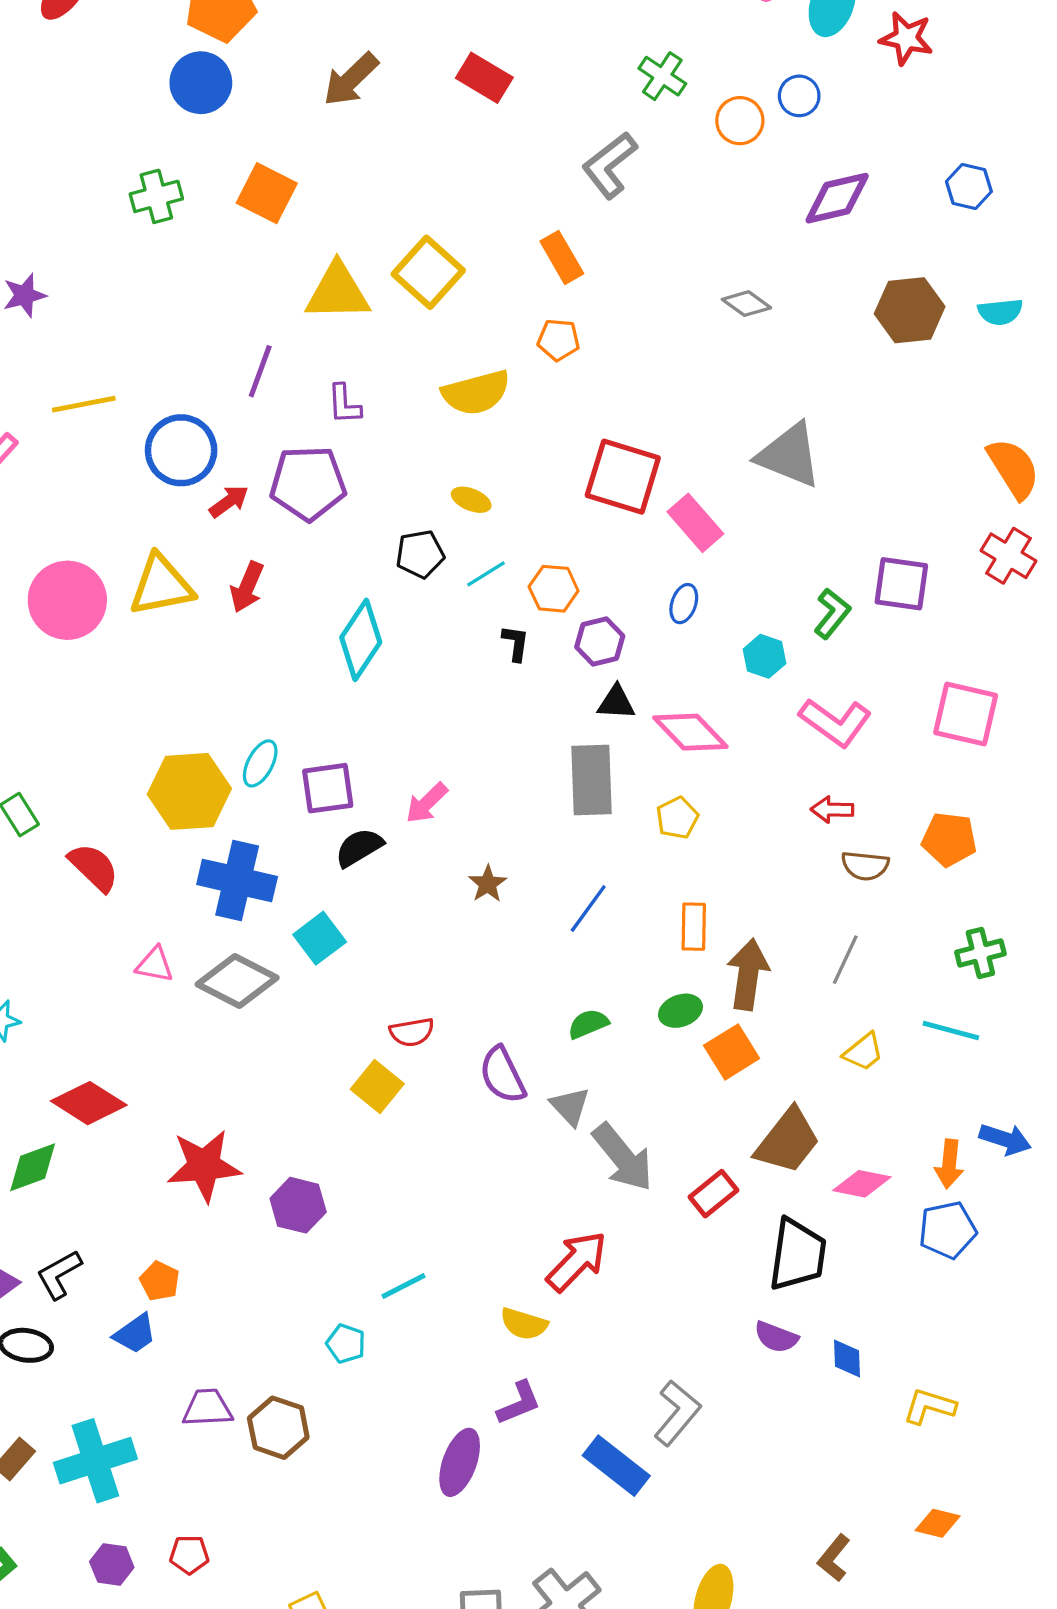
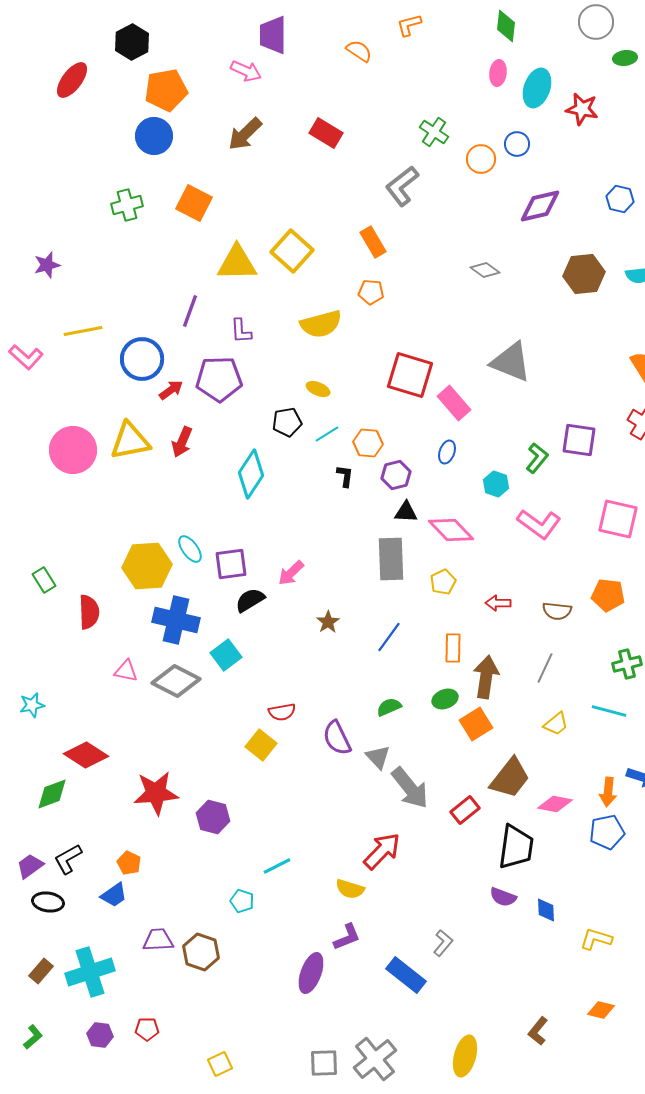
cyan ellipse: (260, 763) -> (190, 549), turned -64
red arrow: (832, 810) -> (498, 603), moved
red semicircle: (94, 867) -> (89, 612), turned 44
gray L-shape: (677, 1413) -> (443, 943), size x0.7

